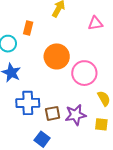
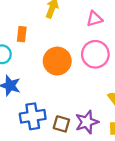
pink circle: (84, 73) -> (95, 54), moved
brown square: (53, 113) -> (61, 124), turned 35

